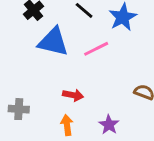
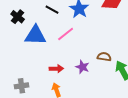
purple star: (109, 125) -> (82, 67), moved

